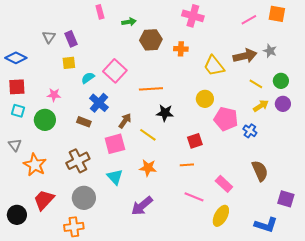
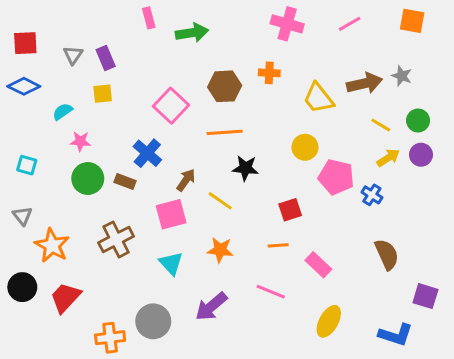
pink line: (249, 20) -> (350, 24), moved
green arrow: (129, 22) -> (192, 33), size x1.5
brown hexagon: (151, 40) -> (225, 86), moved
cyan semicircle: (88, 78) -> (62, 112), moved
red square: (17, 87) -> (25, 43), moved
green circle: (45, 120) -> (88, 179), moved
pink rectangle: (224, 184) -> (318, 265), moved
pink line: (194, 197) -> (271, 292), moved
gray circle: (84, 198) -> (153, 321), moved
black circle: (17, 215) -> (22, 287), moved

